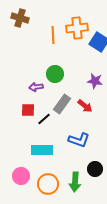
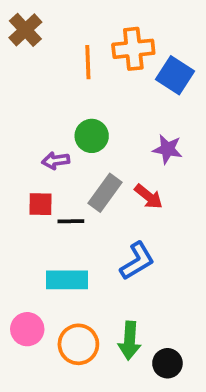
brown cross: (20, 18) -> (25, 30), turned 30
black line: (44, 119) -> (71, 221), turned 40
blue L-shape: (79, 140) -> (137, 261), turned -50
black circle: (95, 169) -> (167, 363), moved

